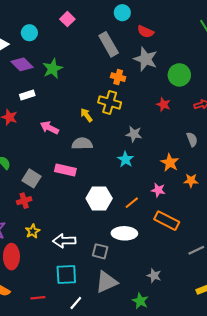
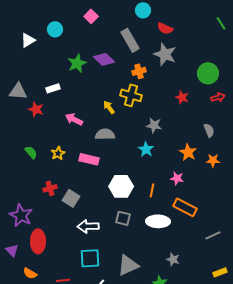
purple diamond: (22, 64) -> (104, 59), moved
green circle: (179, 75) -> (208, 73), moved
orange cross: (118, 77) -> (139, 71), turned -32
gray square: (32, 178) -> (71, 198), moved
orange star: (191, 181) -> (213, 160), moved
orange line: (132, 203) -> (152, 190), turned -40
yellow star: (33, 231) -> (58, 153), moved
white ellipse: (124, 233) -> (158, 221), moved
gray square: (100, 251) -> (123, 218), moved

